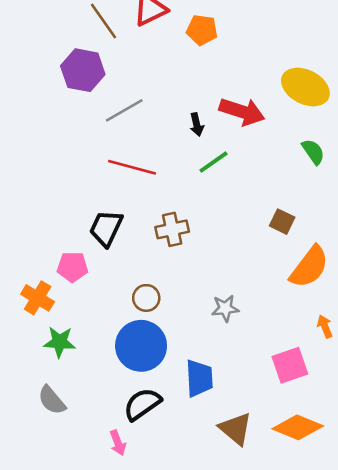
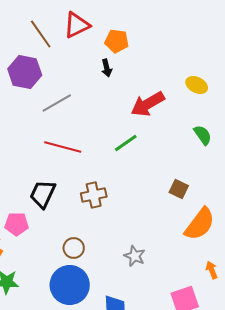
yellow ellipse: (305, 87) -> (197, 85), size x0.6
red arrow: (242, 112) -> (148, 104), turned 132
black arrow: (197, 125) -> (107, 68), moved
gray star: (225, 308) -> (135, 256), turned 30

